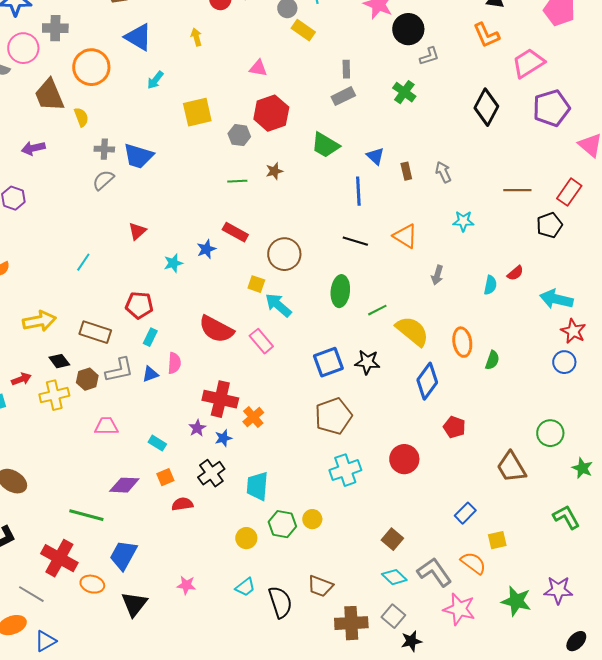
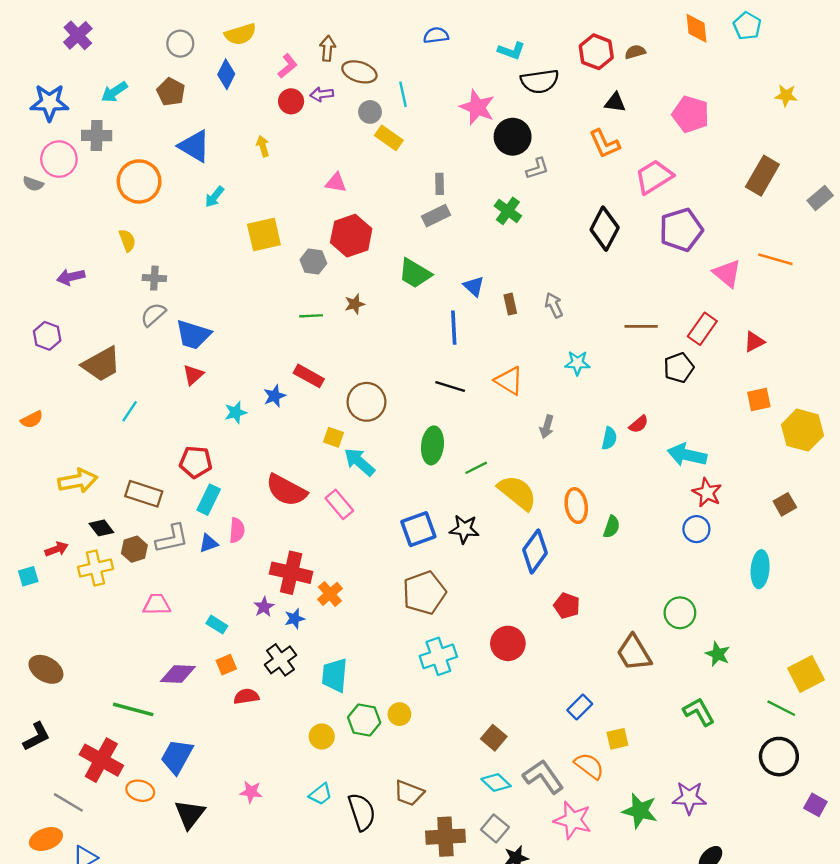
brown trapezoid: (49, 95) -> (101, 364), moved, turned -96
blue trapezoid: (138, 156) -> (193, 335), moved
cyan rectangle: (150, 337) -> (209, 500), size x1.4

